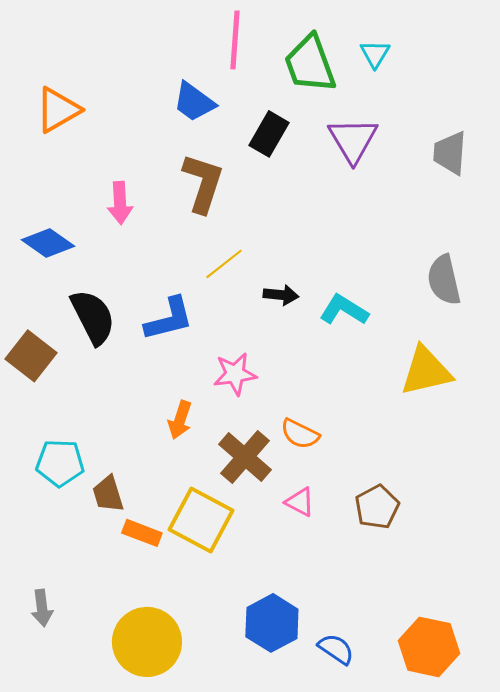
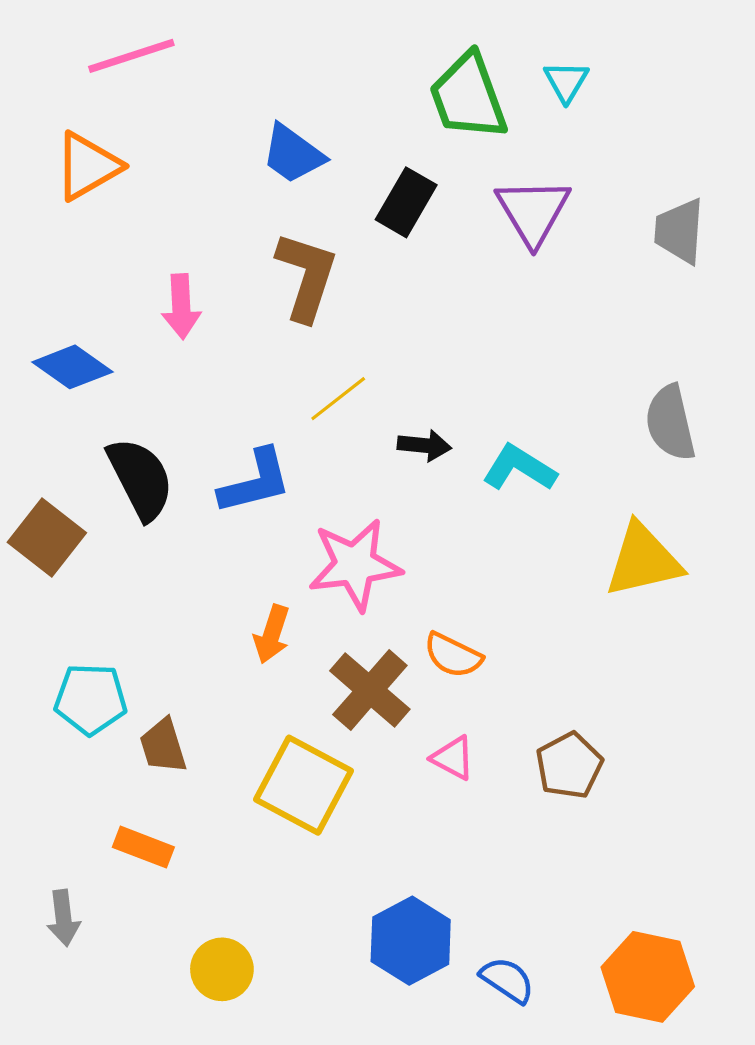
pink line: (235, 40) -> (131, 56), moved, turned 68
pink star: (235, 374) -> (355, 565), size x1.4
orange rectangle: (142, 533) -> (143, 847), moved
yellow circle: (147, 642) -> (222, 969), size x0.6

